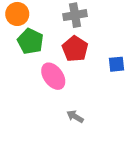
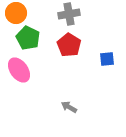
pink ellipse: (53, 76) -> (19, 70), moved

